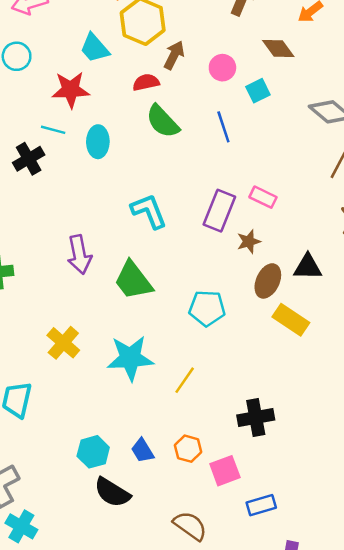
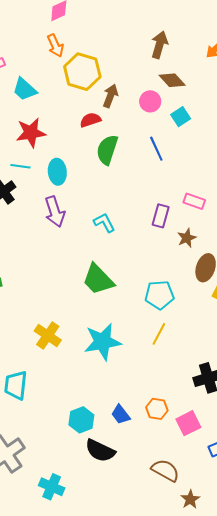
cyan trapezoid: (95, 48) -> (25, 89), moved
brown diamond: (278, 48) -> (172, 80), moved
green semicircle: (163, 121) -> (107, 150), turned 68
cyan L-shape: (149, 211) -> (104, 223), size x0.7
purple rectangle: (219, 211) -> (161, 216), size x0.7
purple arrow: (79, 255) -> (55, 212), moved
yellow line: (185, 380) -> (159, 334), moved
cyan cross: (21, 526) -> (52, 487), moved

